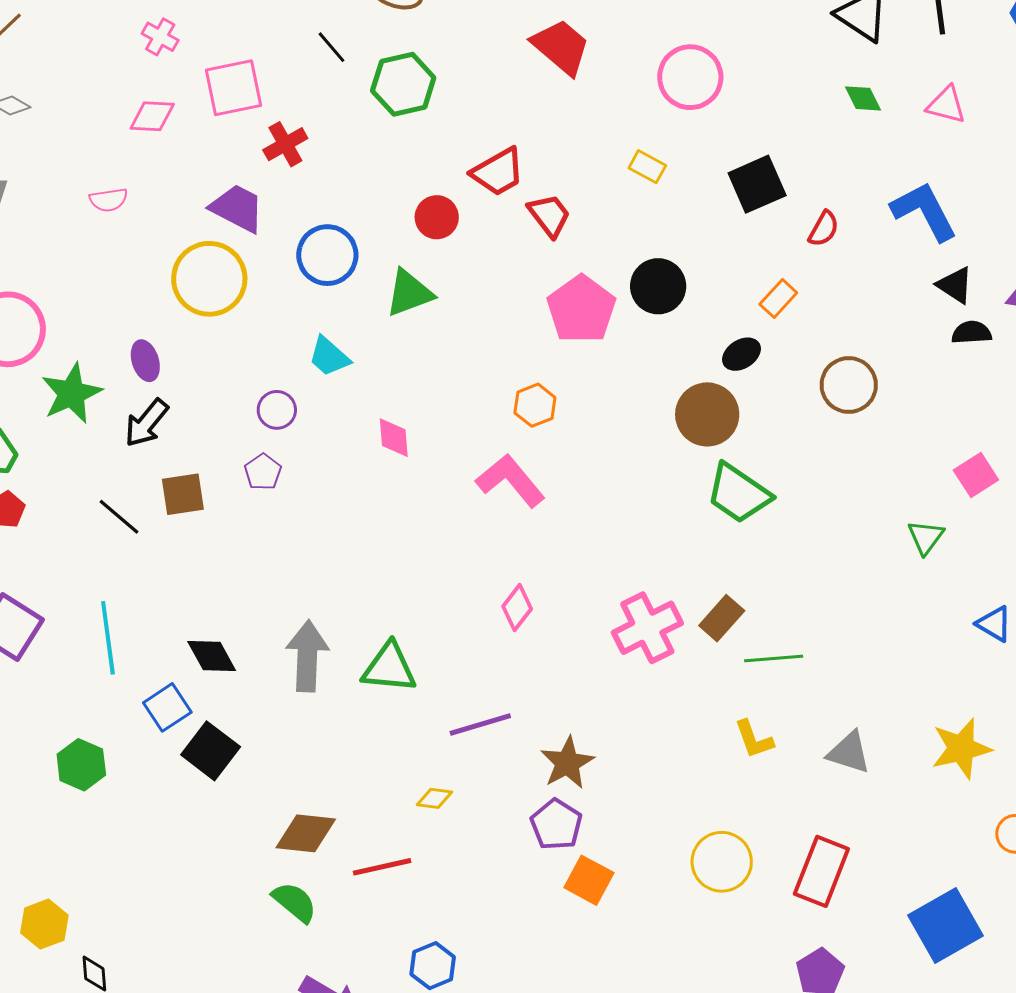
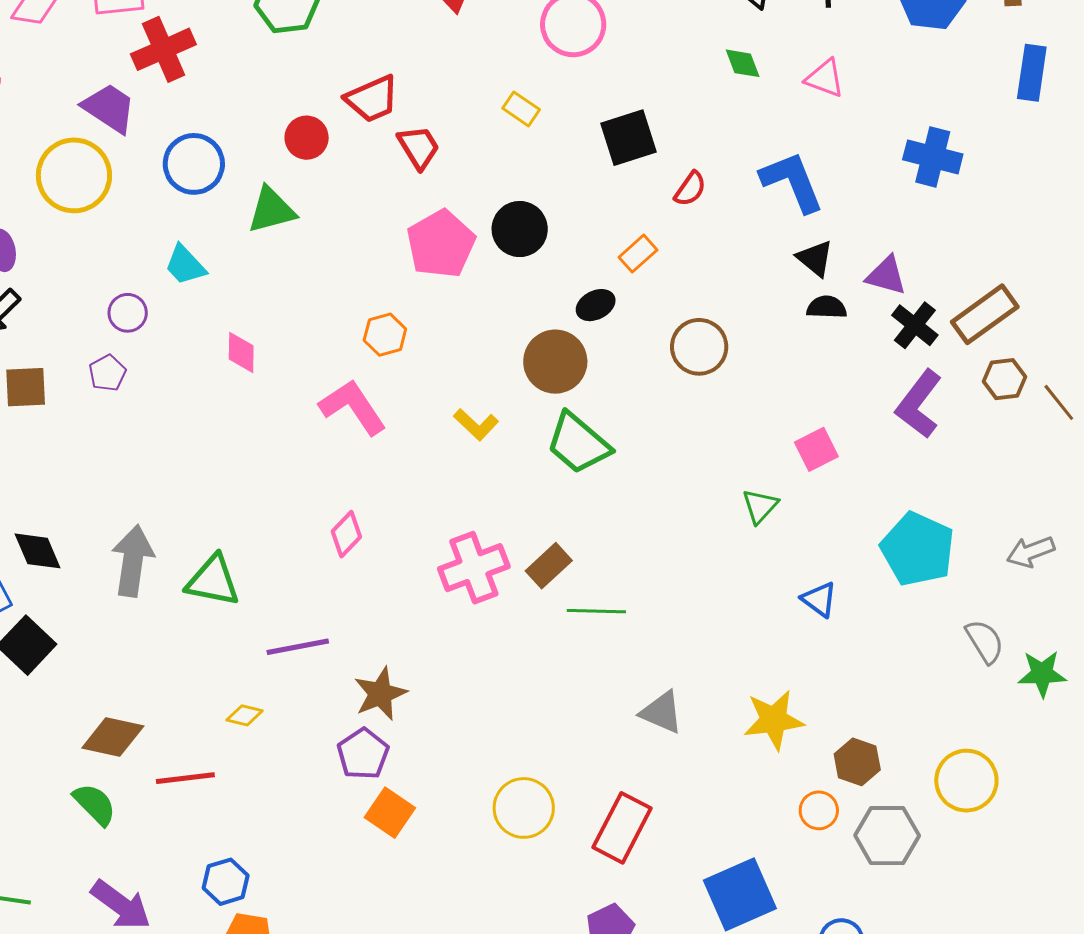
red cross: (285, 144) -> (163, 49), size x1.4
yellow L-shape: (754, 739) -> (476, 425), moved, turned -33

